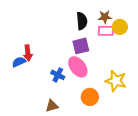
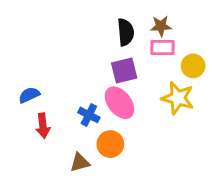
yellow circle: (120, 27) -> (193, 66), moved
red arrow: (28, 53) -> (43, 126), moved
yellow star: (116, 81) -> (178, 98), moved
orange circle: (90, 97) -> (110, 144), moved

